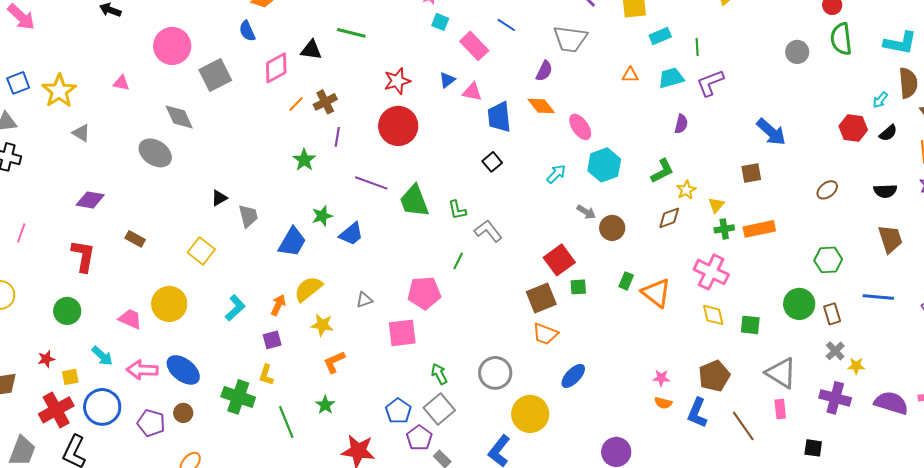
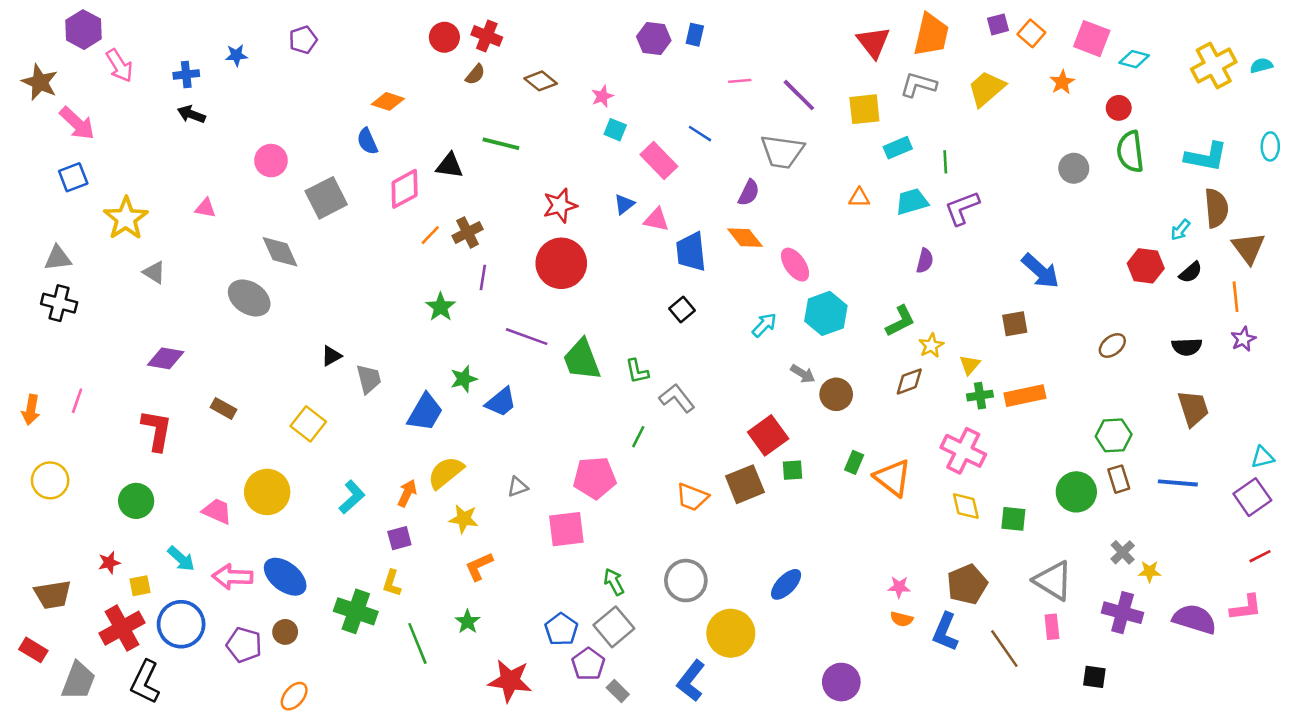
pink circle: (172, 46) -> (271, 161), size x0.7
blue square: (18, 83) -> (73, 177), moved
brown rectangle: (832, 314) -> (1119, 479), moved
orange trapezoid: (545, 334) -> (692, 497), moved

